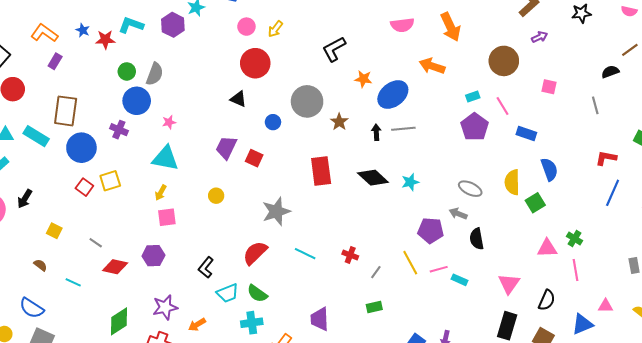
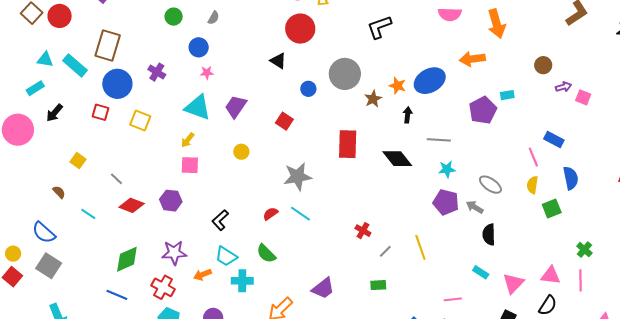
purple arrow: (540, 37) -> (564, 87), moved
brown circle: (504, 61) -> (543, 65), size x0.6
orange arrow: (432, 66) -> (472, 59), turned -35
gray semicircle: (155, 74) -> (214, 18), moved, size x0.6
orange star: (363, 79) -> (398, 86), moved
blue circle: (137, 101) -> (199, 47), moved, size x0.7
pink line: (502, 106) -> (533, 157), moved
purple pentagon: (475, 127) -> (483, 110), moved
gray line: (403, 129) -> (439, 140), moved
purple trapezoid: (226, 147) -> (236, 107), moved
yellow square: (110, 181) -> (140, 121), turned 30
cyan star: (410, 182) -> (447, 169), moved
yellow semicircle: (512, 182) -> (532, 185), size x0.7
red square: (84, 187) -> (101, 112), moved, turned -30
black arrow: (25, 199) -> (54, 113), moved
purple pentagon: (431, 230) -> (446, 202), moved
pink triangle: (547, 248) -> (551, 276), moved
red semicircle: (255, 253) -> (270, 214), size x0.6
cyan line: (305, 254) -> (300, 214), moved
pink line: (439, 269) -> (453, 299), moved
cyan rectangle: (459, 280) -> (481, 272), moved
cyan trapezoid: (228, 293) -> (226, 256), moved, turned 45
purple trapezoid: (320, 319) -> (323, 288), turned -135
cyan cross: (252, 323) -> (242, 281), moved

